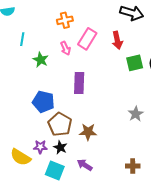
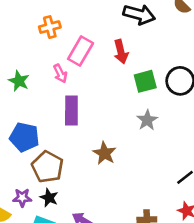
pink arrow: (65, 48) -> (60, 74), moved
gray star: (136, 114) -> (147, 120), moved
brown star: (88, 132) -> (105, 153), moved, turned 30

